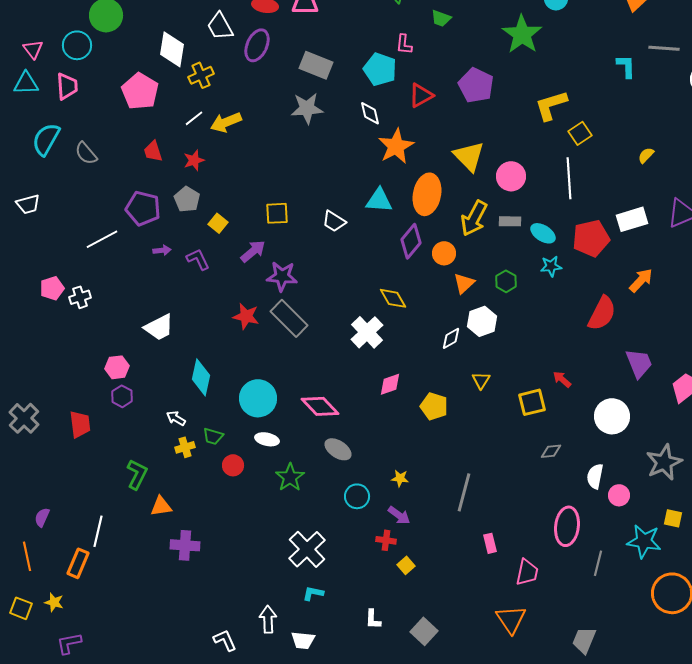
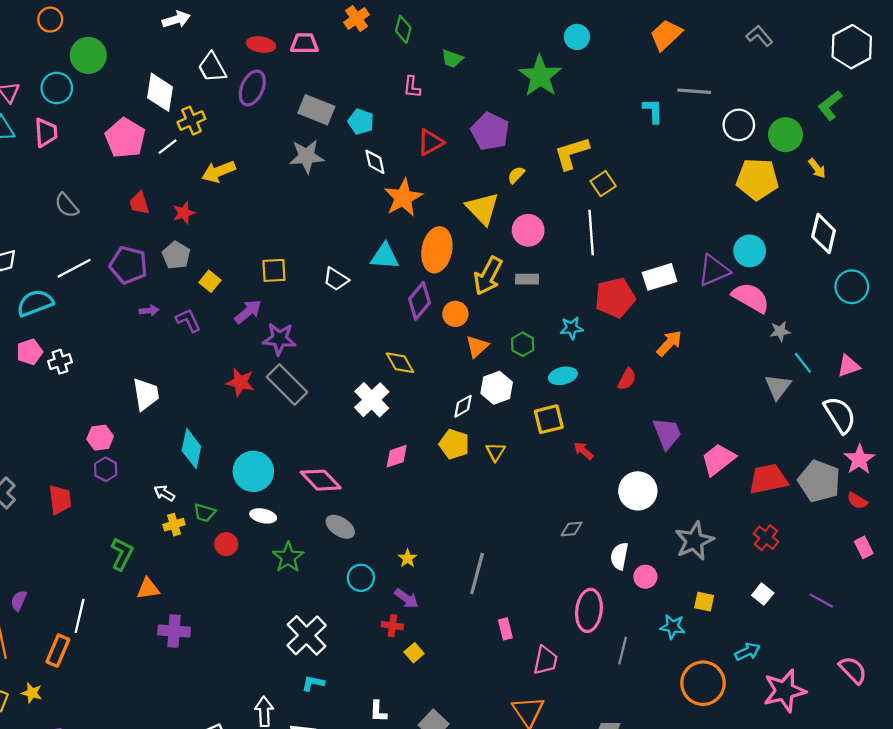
cyan pentagon: (380, 69) -> (361, 122), moved, size x0.7
white line: (194, 118) -> (168, 147), moved
cyan semicircle: (46, 139) -> (35, 303), moved, turned 40
yellow semicircle: (646, 155) -> (516, 175), moved
cyan ellipse: (543, 233) -> (563, 376), moved, turned -45
white line: (102, 239) -> (74, 268), moved
red semicircle: (602, 313) -> (627, 379), size x0.6
white trapezoid: (159, 327) -> (146, 394), turned -72
yellow square: (532, 402) -> (549, 419), moved
yellow pentagon: (434, 406) -> (454, 444), moved
yellow star: (400, 478) -> (408, 558), turned 30
cyan star: (644, 541) -> (673, 627), size x0.7

